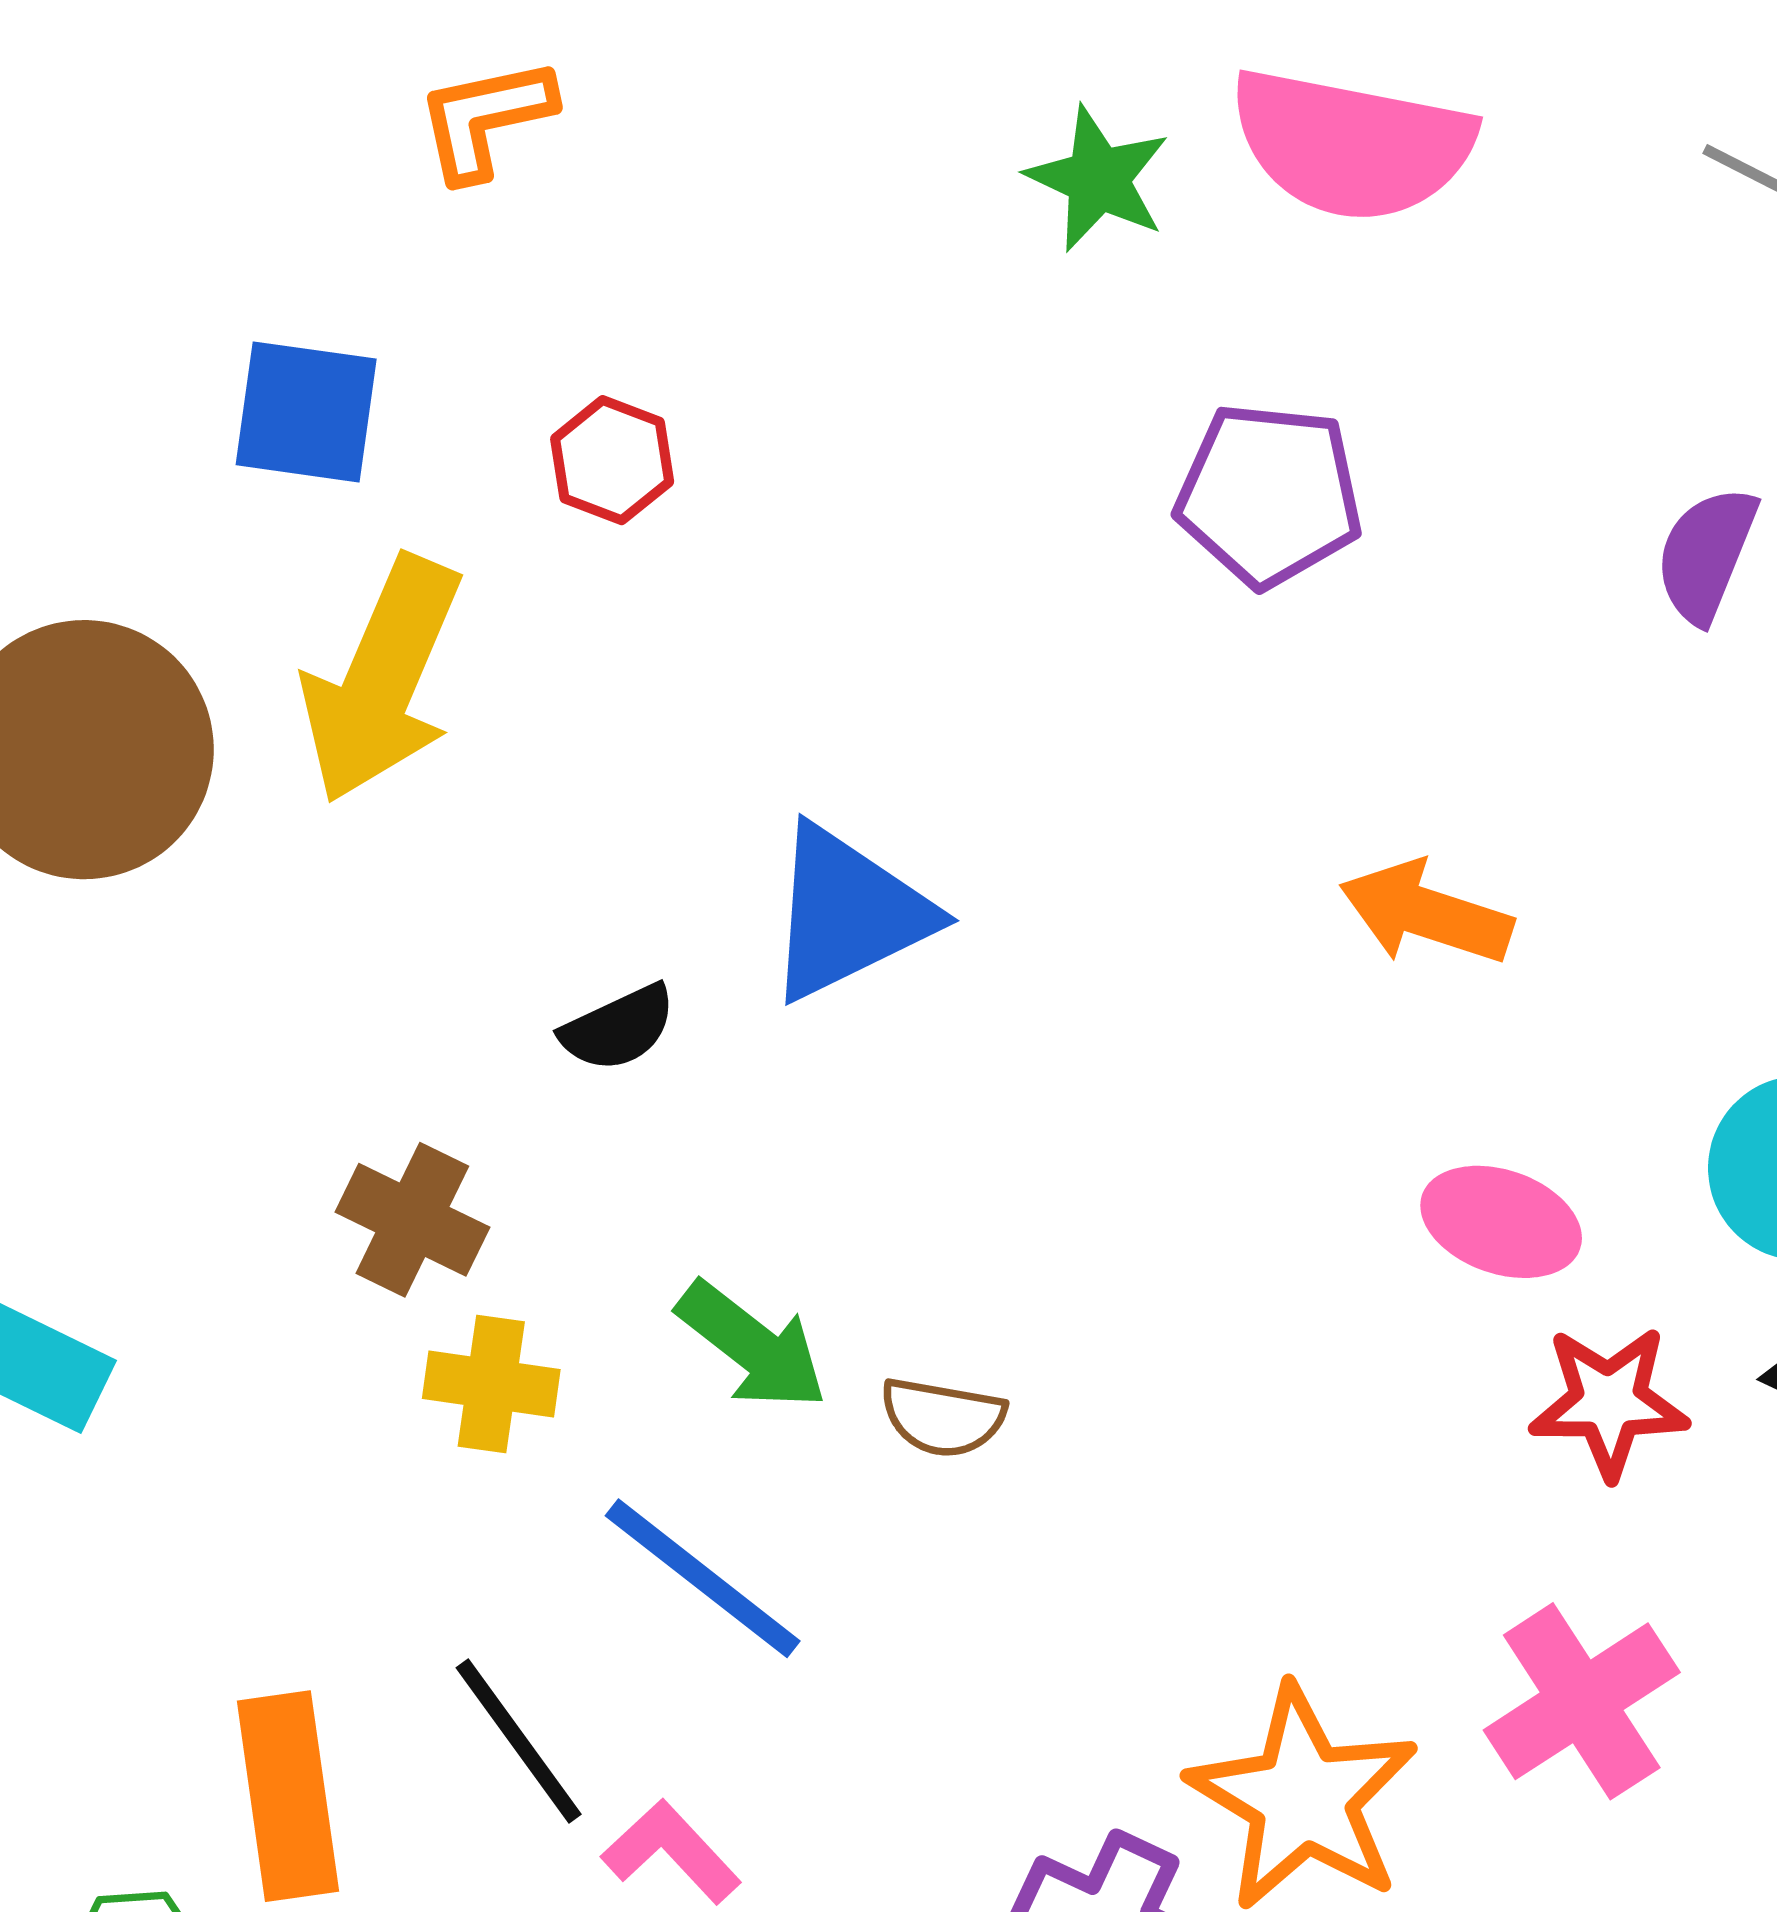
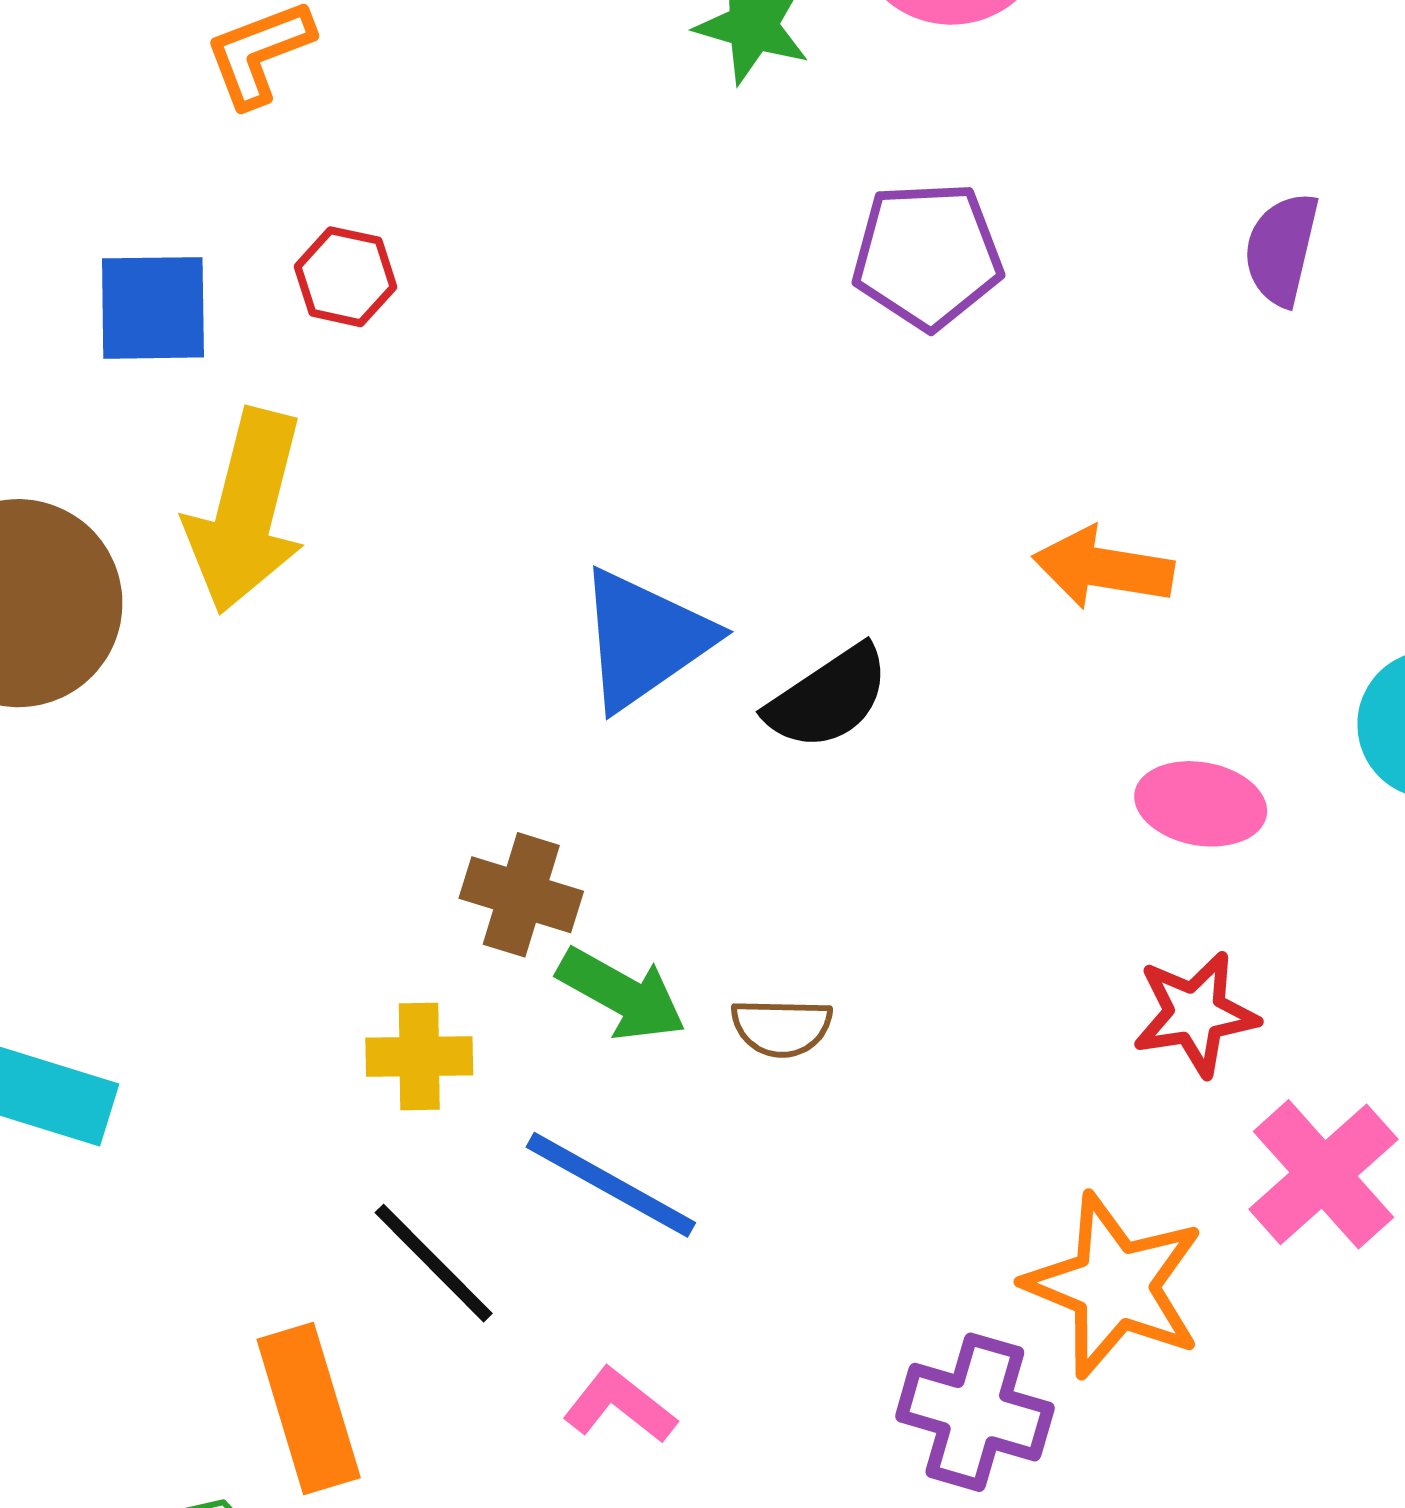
red hexagon: (612, 460) -> (345, 277), moved
black semicircle: (618, 1028) -> (828, 698), moved, size x1.4
brown cross: (412, 1220) -> (521, 895), moved
red star: (1609, 1402) -> (1195, 1014), moved
black line: (519, 1741) -> (434, 1263), moved

